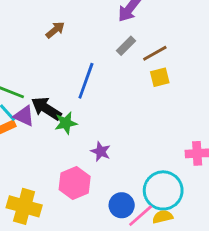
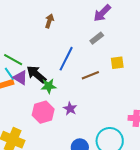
brown arrow: (55, 30) -> (49, 21), turned -40
brown line: (155, 53) -> (90, 75), moved
pink hexagon: (75, 183) -> (43, 112), moved

